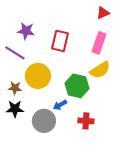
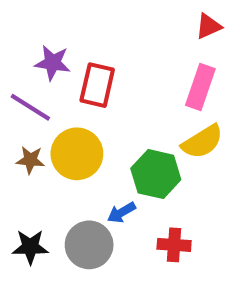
red rectangle: (60, 41) -> (97, 85), moved
brown star: (15, 88) -> (30, 160), moved
black star: (15, 109) -> (30, 247), moved

